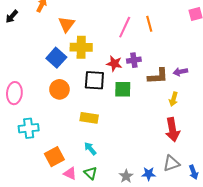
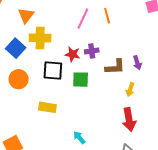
purple arrow: (180, 72) -> (137, 63), turned -96
cyan arrow: (90, 149) -> (79, 138), moved

